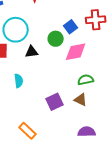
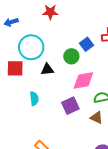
pink diamond: (76, 52) -> (83, 80), moved
purple square: (55, 102) -> (70, 106), moved

